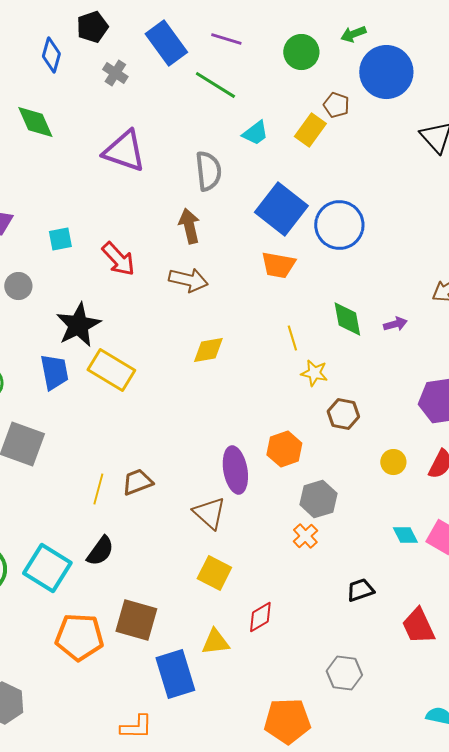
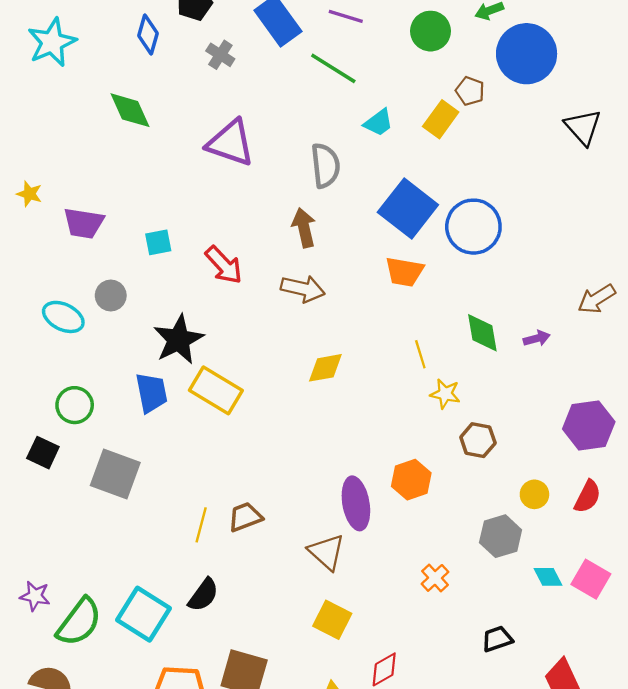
gray hexagon: (318, 499) -> (501, 536), moved

